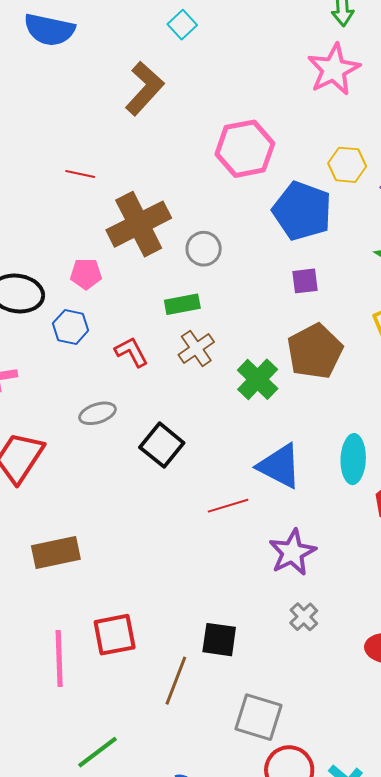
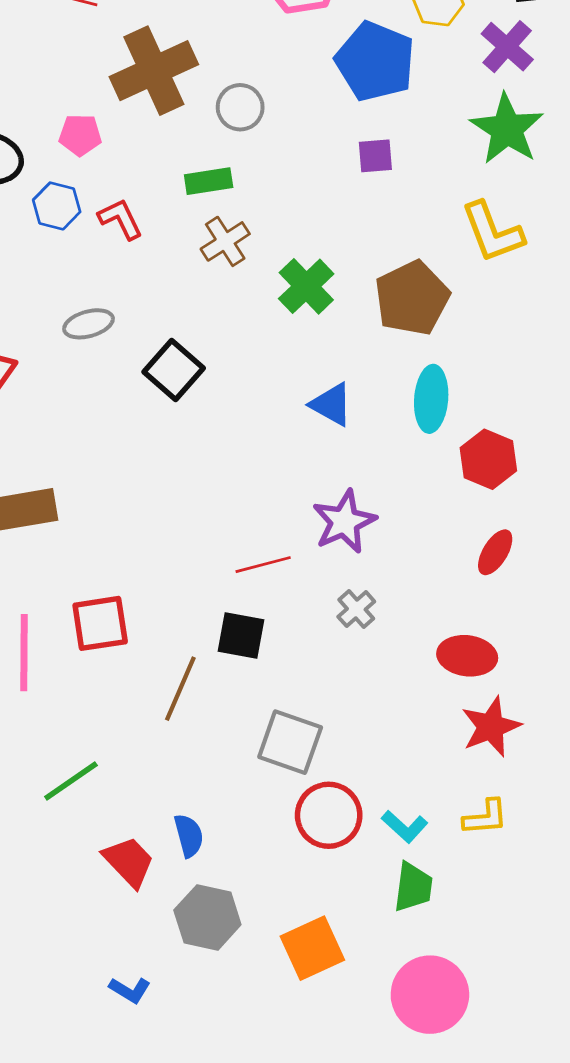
brown pentagon: (315, 351) -> (412, 298), moved
red L-shape: (131, 352) -> (120, 219), moved
blue triangle: (280, 466) -> (331, 404), size x0.7
red line: (228, 506) -> (263, 565), moved

